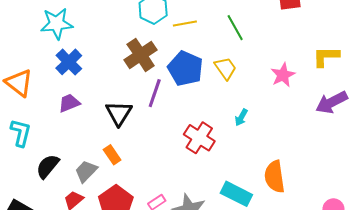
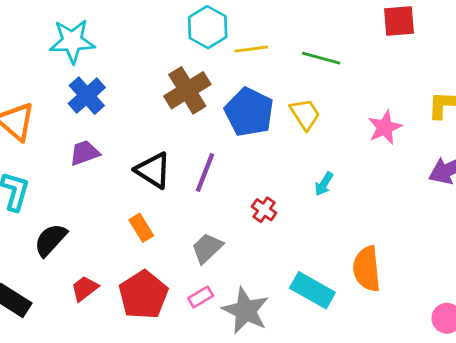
green line: (235, 28) -> (321, 58), turned -48
purple line: (155, 93) -> (205, 173), moved
black triangle: (119, 113) -> (153, 170), turned -32
red cross: (199, 138) -> (264, 210), size x0.6
gray trapezoid: (86, 171) -> (207, 248), moved

